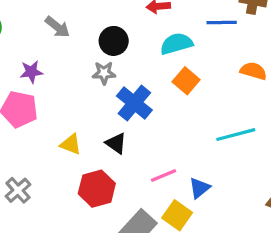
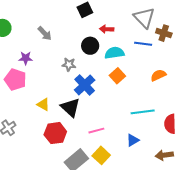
black circle: (114, 41) -> (90, 46), moved
orange semicircle: (253, 71) -> (158, 75), turned -49
black triangle: (116, 143) -> (70, 107), size x1.5
blue triangle: (199, 188) -> (133, 140), moved

